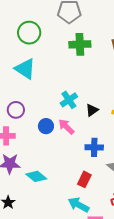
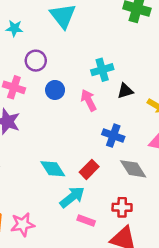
blue circle: (46, 126) -> (55, 90), moved
cyan diamond: (36, 176) -> (53, 169), moved
cyan arrow: (79, 205) -> (72, 197), turned 95

